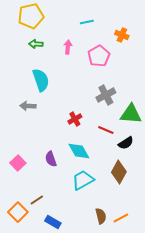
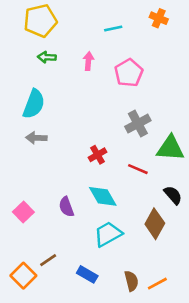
orange cross: (122, 35) -> (159, 18), moved
cyan semicircle: (41, 80) -> (34, 104), moved, turned 40
black semicircle: (126, 143) -> (173, 195), moved, turned -98
blue rectangle: (53, 222) -> (87, 274), moved

